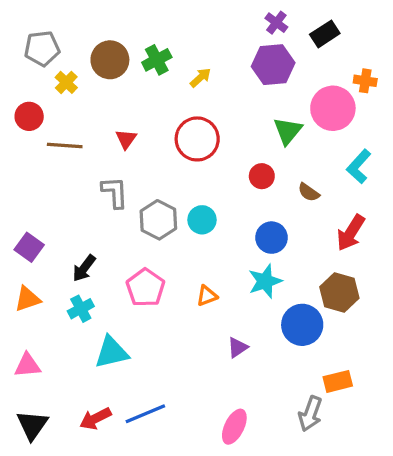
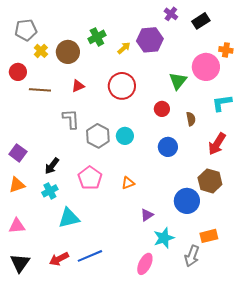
brown circle: (110, 60) -> (68, 52), moved
purple hexagon: (273, 65) -> (150, 40), moved
red triangle: (126, 139) -> (78, 86), turned 32
cyan L-shape: (359, 166) -> (222, 103), turned 40
brown semicircle: (309, 192) -> (191, 119), turned -136
cyan star: (265, 281) -> (164, 238), moved

